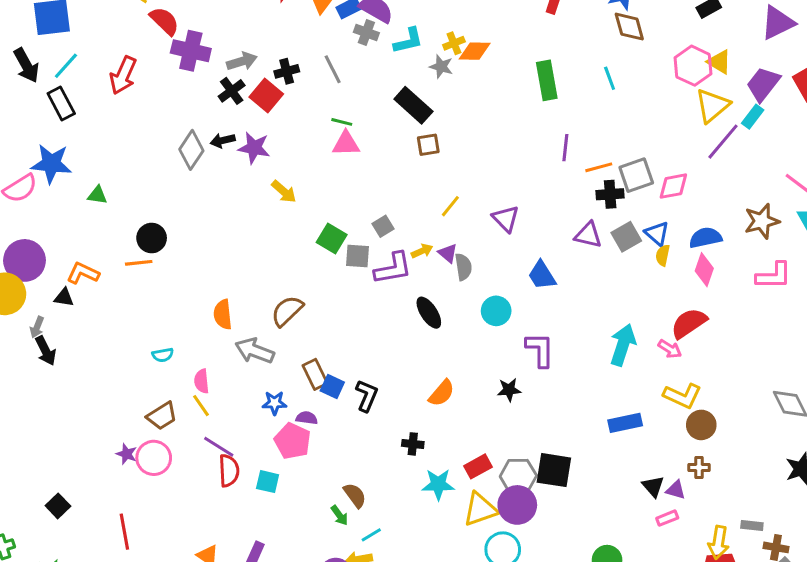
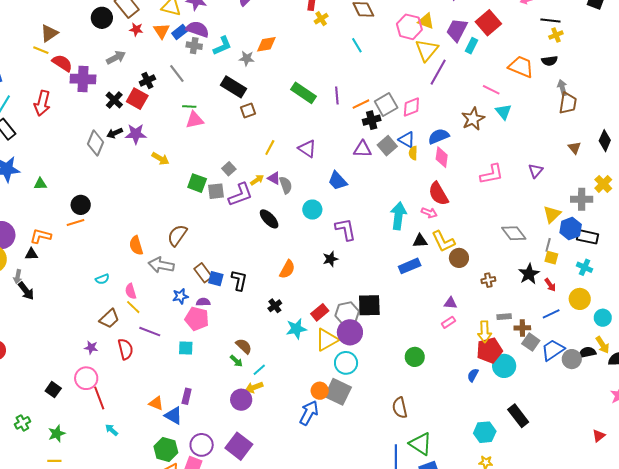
yellow cross: (454, 43) -> (321, 19), moved
gray arrow: (242, 61) -> (116, 58), moved
green rectangle: (547, 80) -> (303, 93), moved, turned -35
cyan rectangle: (753, 117) -> (472, 46), moved
pink L-shape: (774, 276) -> (492, 174), moved
red semicircle: (689, 323) -> (438, 194), turned -75
yellow L-shape: (682, 396) -> (443, 241), turned 50
black cross: (413, 444) -> (275, 306), turned -32
pink circle: (154, 458) -> (86, 378), moved
brown cross: (699, 467) -> (488, 280), moved
red semicircle: (229, 471) -> (125, 349), moved
black triangle: (653, 486) -> (420, 241), moved, turned -42

